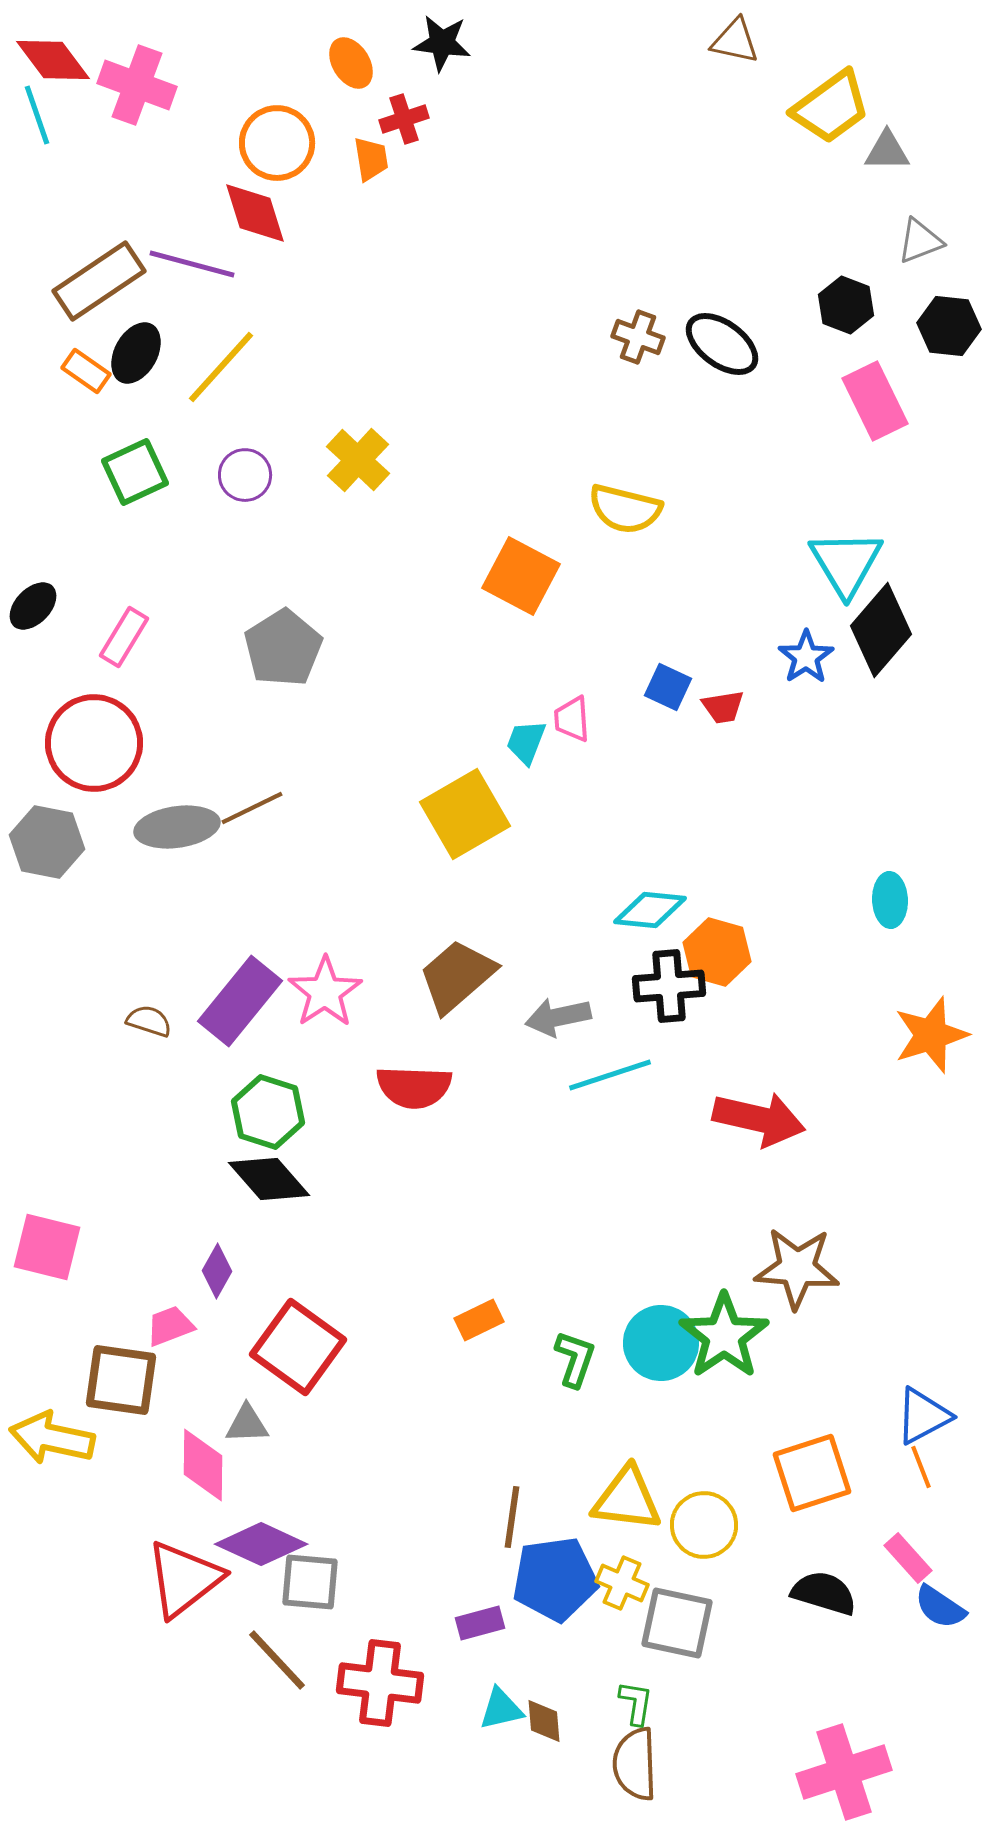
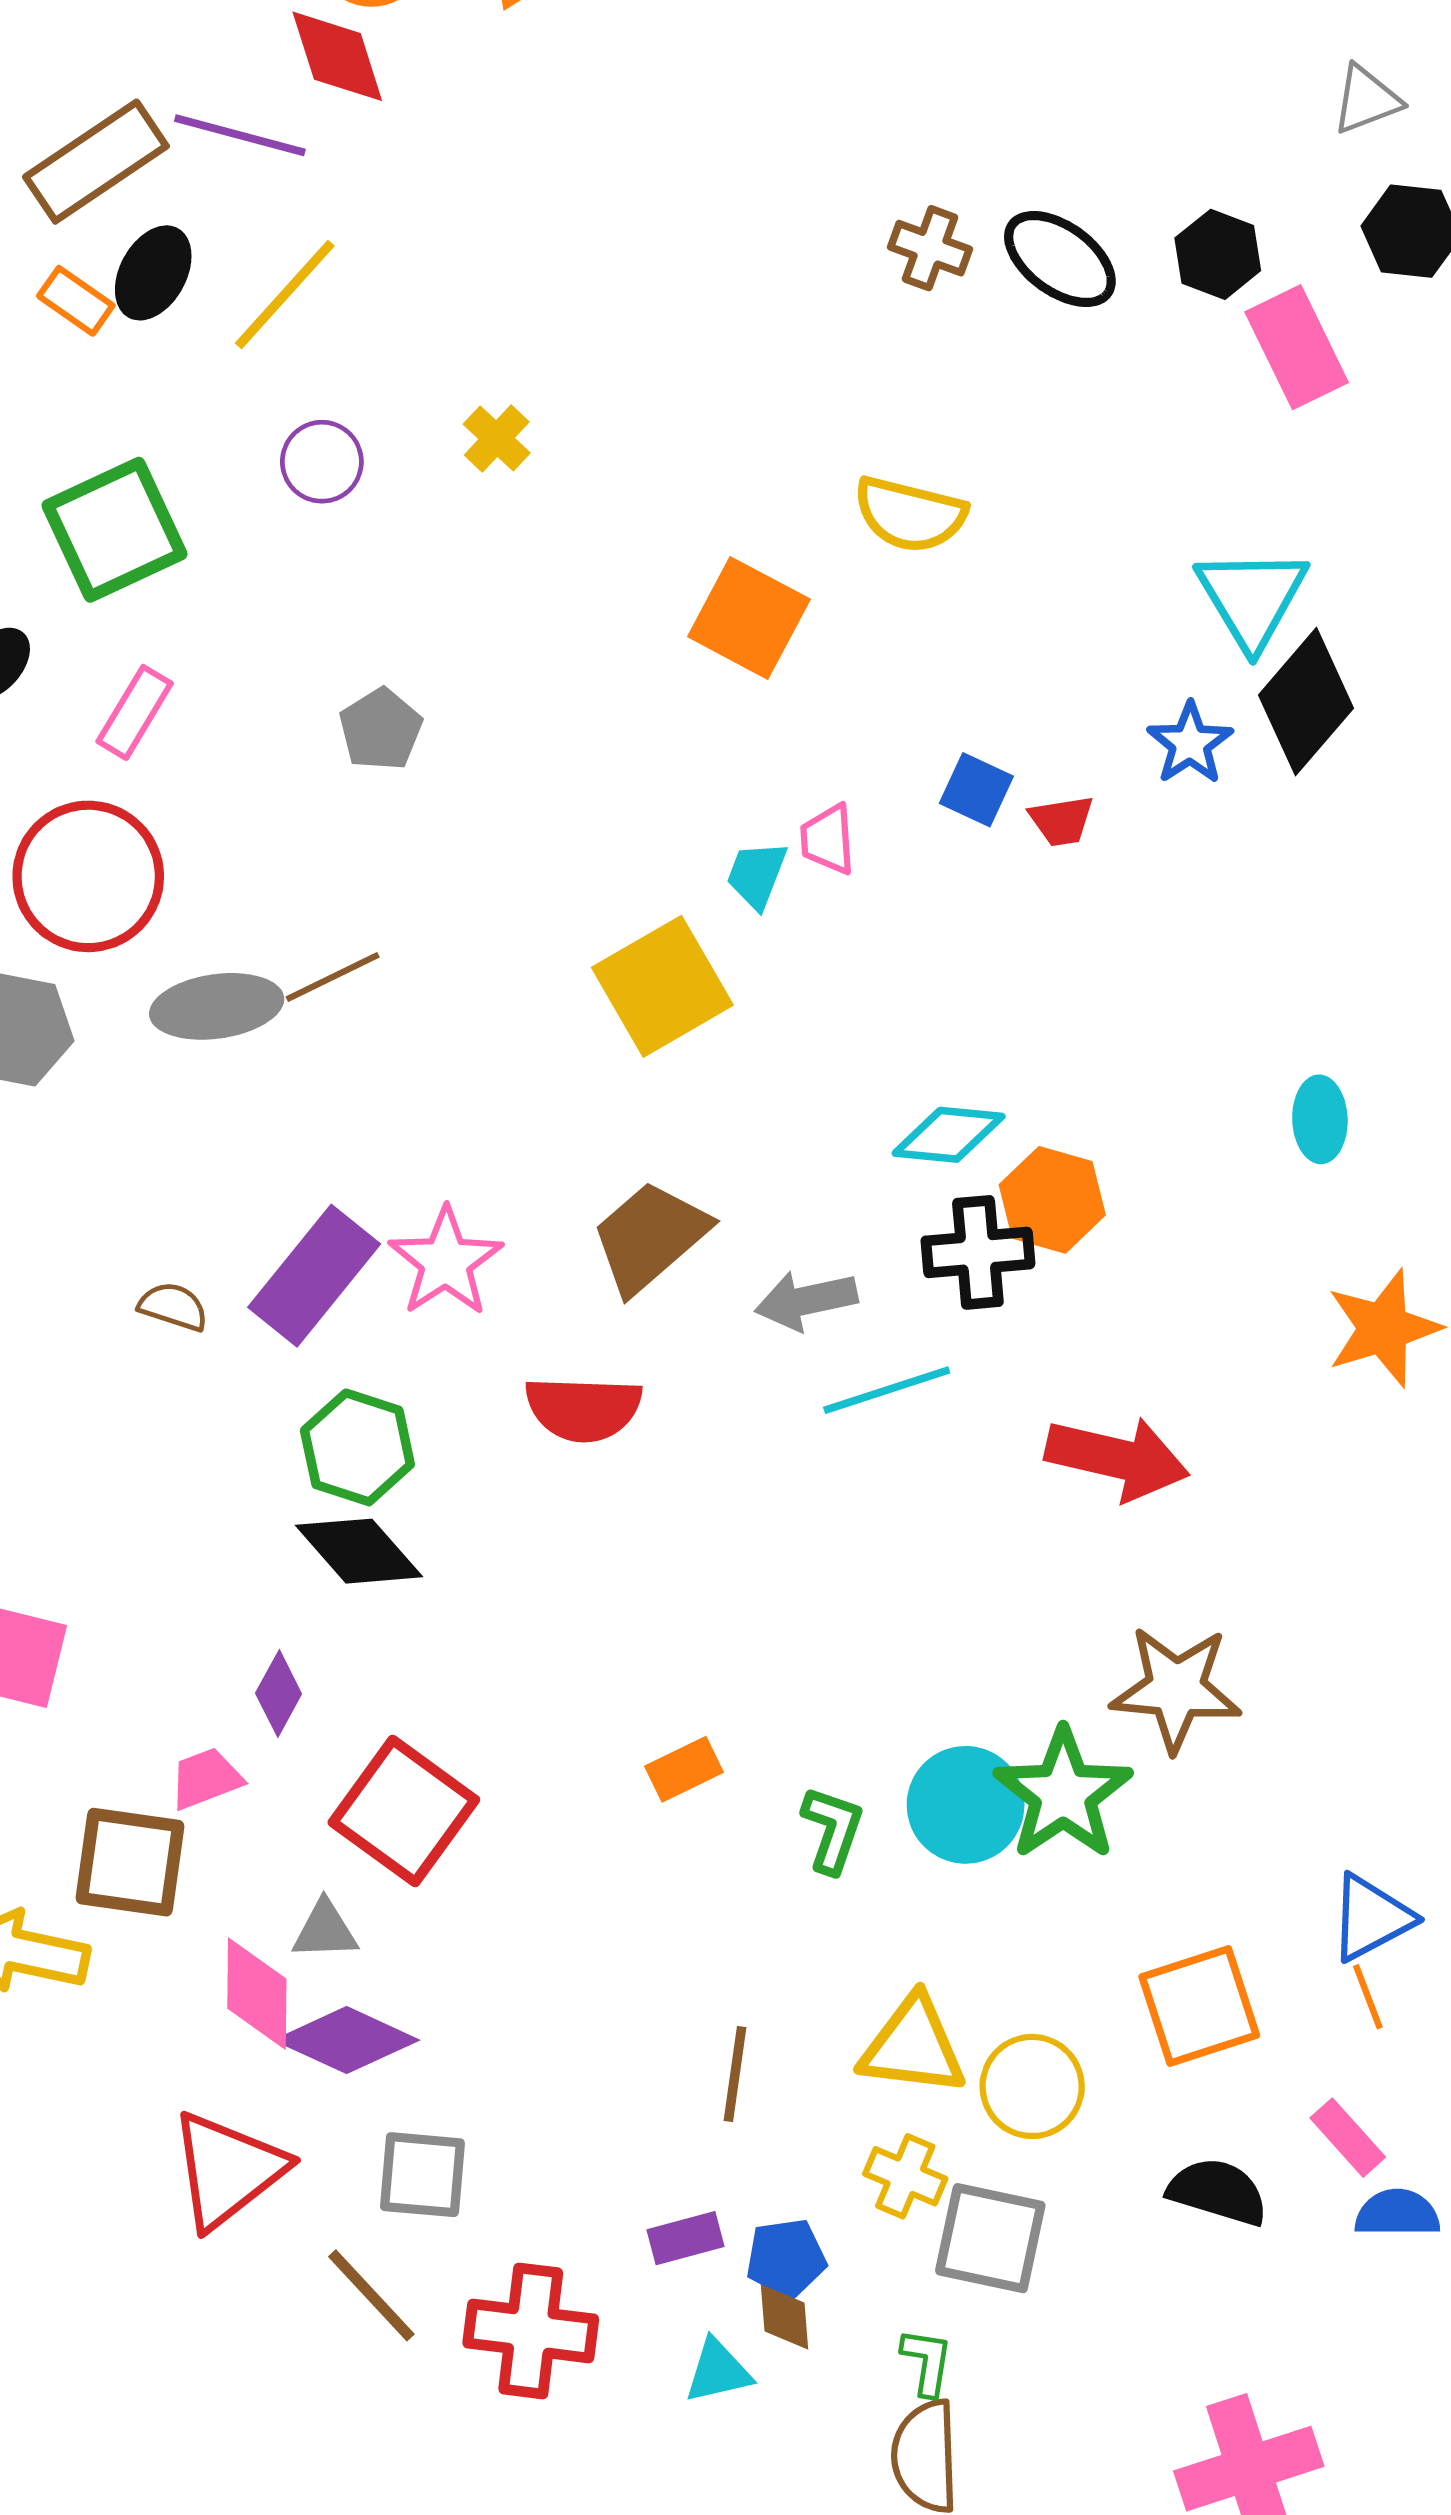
black hexagon: (846, 305) -> (1218, 254), moved
yellow cross: (358, 460) -> (497, 438), size x0.7
green square: (135, 472) -> (115, 530), moved, size x1.4
gray pentagon: (283, 648) -> (381, 729), size x0.7
purple diamond: (261, 1544) -> (347, 2040), moved
blue pentagon: (555, 1579) -> (786, 2258), moved, size x0.6
blue semicircle: (940, 1607) -> (1397, 2213), turned 146
brown diamond: (544, 1721) -> (785, 2317), moved

